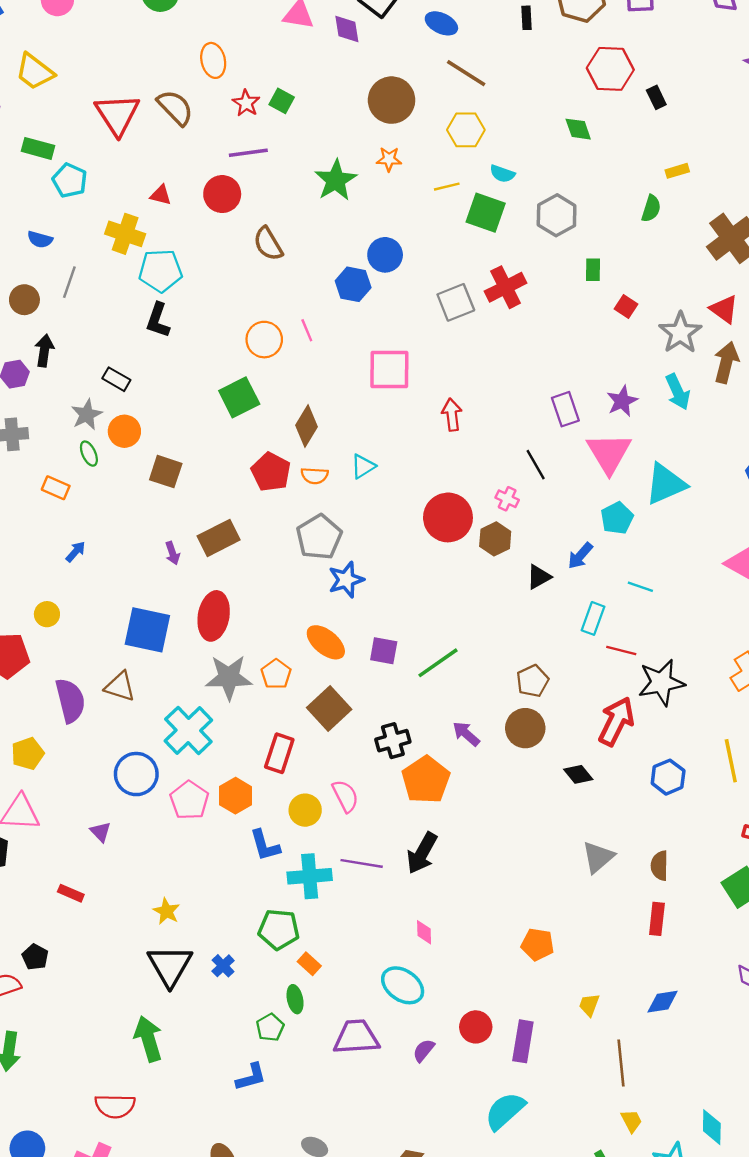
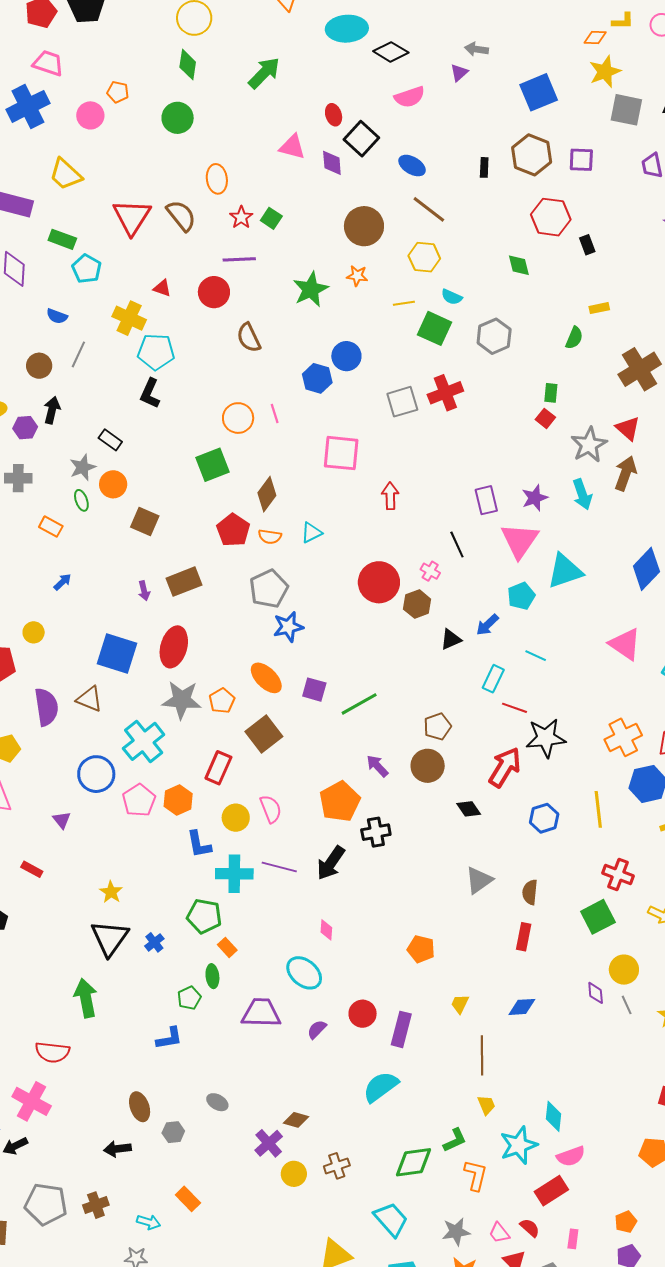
green rectangle: (593, 270) -> (551, 393), moved
black cross: (393, 741) -> (376, 832), moved

